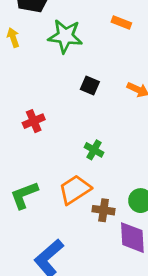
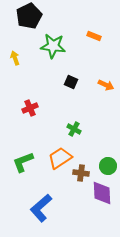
yellow arrow: (13, 38) -> (15, 58), moved

